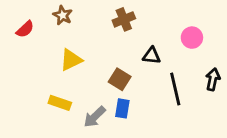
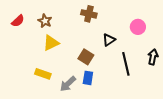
brown star: (63, 15) -> (45, 21), moved
brown cross: (124, 19) -> (89, 14), turned 35
black triangle: (152, 56) -> (109, 40), turned -40

